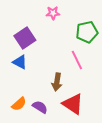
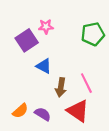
pink star: (53, 13) -> (46, 27), moved
pink line: (77, 60) -> (86, 83), moved
blue triangle: (20, 62) -> (44, 66), moved

